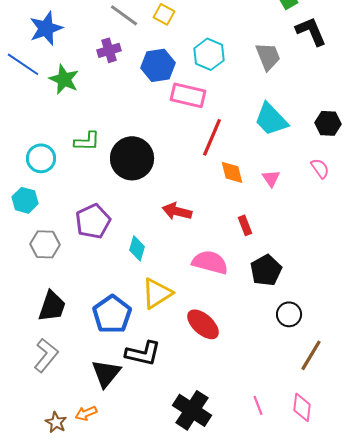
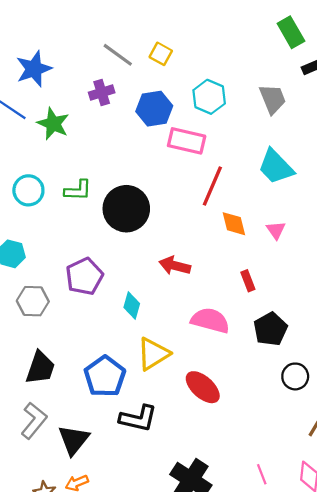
cyan circle: (41, 158) -> (28, 190), moved
black triangle: (106, 373) -> (74, 440), moved

